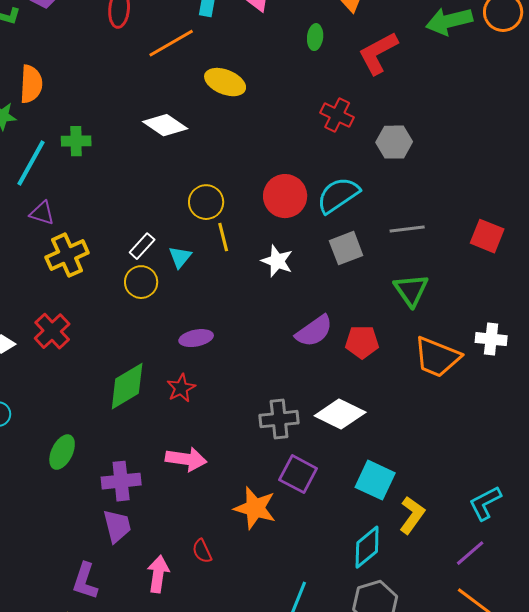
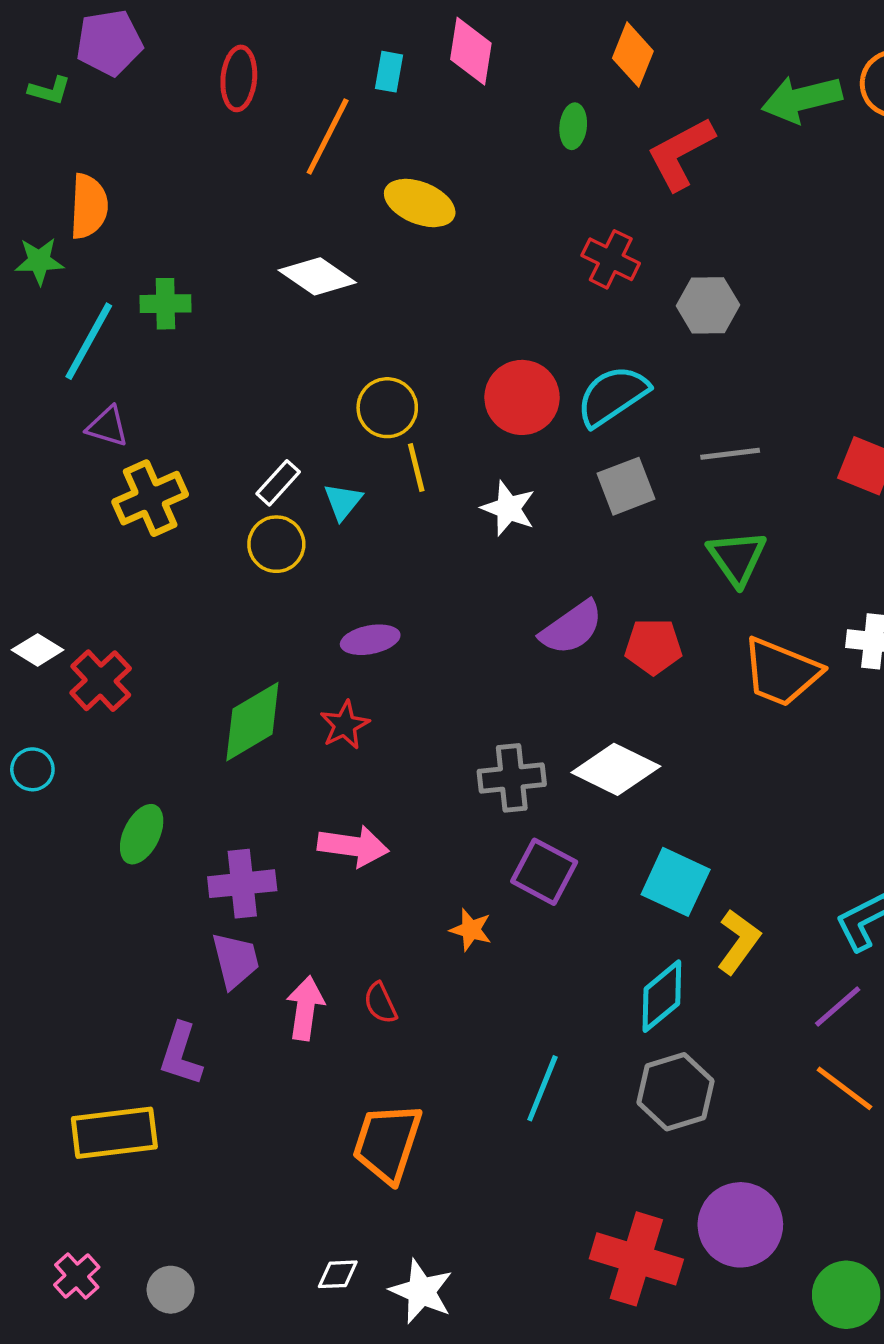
orange line: (171, 43) -> (328, 136), turned -33
red cross: (52, 331) -> (101, 681), moved
orange star: (255, 508) -> (471, 930), size x0.6
pink arrow: (158, 574) -> (305, 1008), moved

